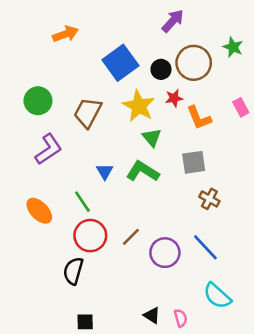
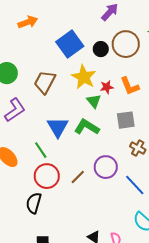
red star: (174, 98) -> (107, 87), moved
blue triangle: (105, 171) -> (58, 127), size x1.6
purple circle: (165, 253) -> (106, 167), moved

